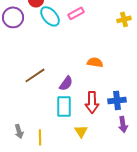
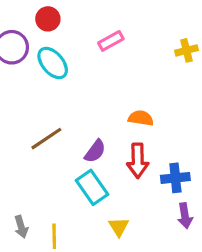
cyan ellipse: (50, 16) -> (53, 63), moved
red arrow: (92, 102) -> (138, 161), moved
cyan rectangle: (64, 106) -> (92, 187), turned -35

